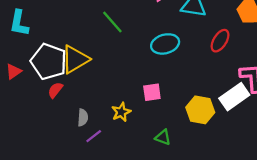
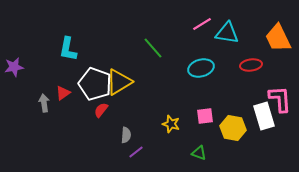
red ellipse: (220, 41) -> (251, 65), turned 50
pink square: (152, 92) -> (205, 116), moved
white rectangle: (234, 97) -> (264, 116), turned -72
yellow star: (121, 112) -> (171, 124), moved, turned -30

